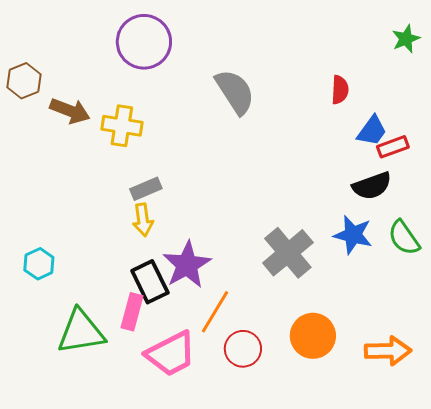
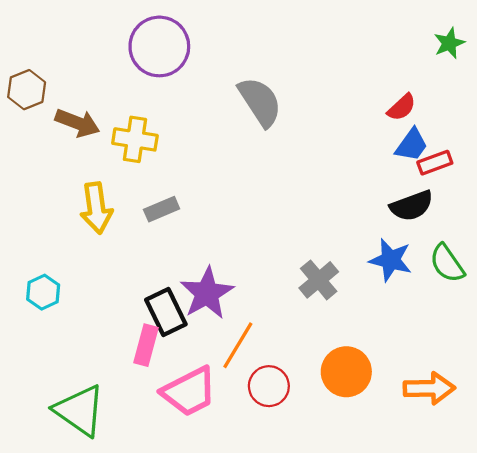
red semicircle: (340, 90) -> (402, 107), moved, turned 44
yellow arrow: (143, 220) -> (96, 208), moved, size x1.4
gray cross: (288, 253) -> (319, 280), size x0.7
green triangle: (81, 332) -> (80, 410), moved, turned 44

